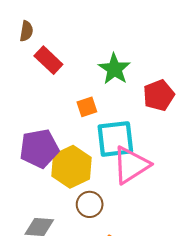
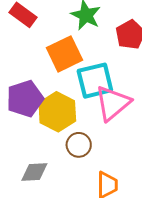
orange square: (87, 107) -> (64, 54), size x1.8

